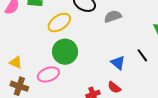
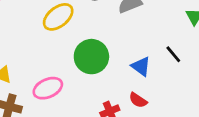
green circle: (65, 52) -> (91, 57), moved

